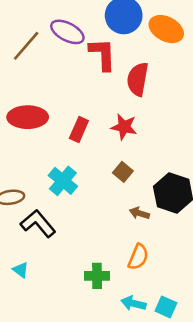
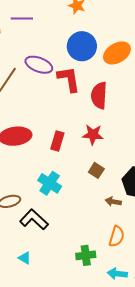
orange ellipse: (166, 29) -> (117, 53), turned -52

